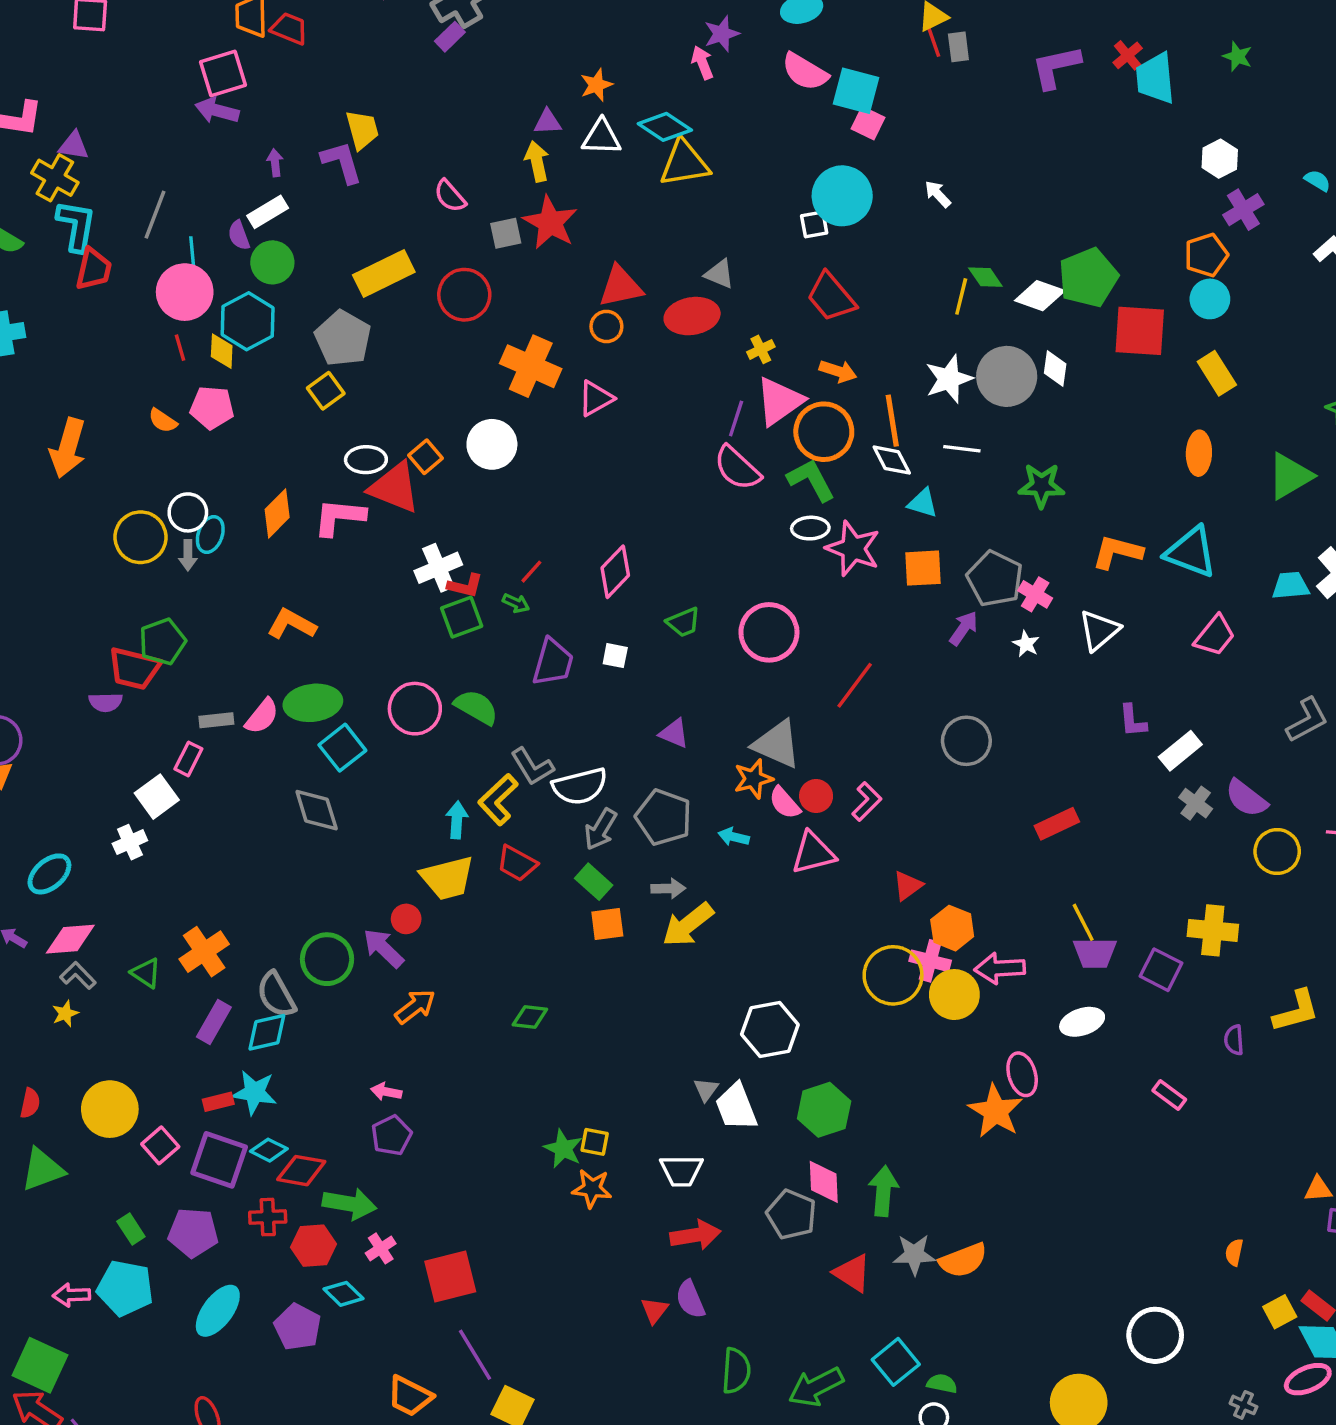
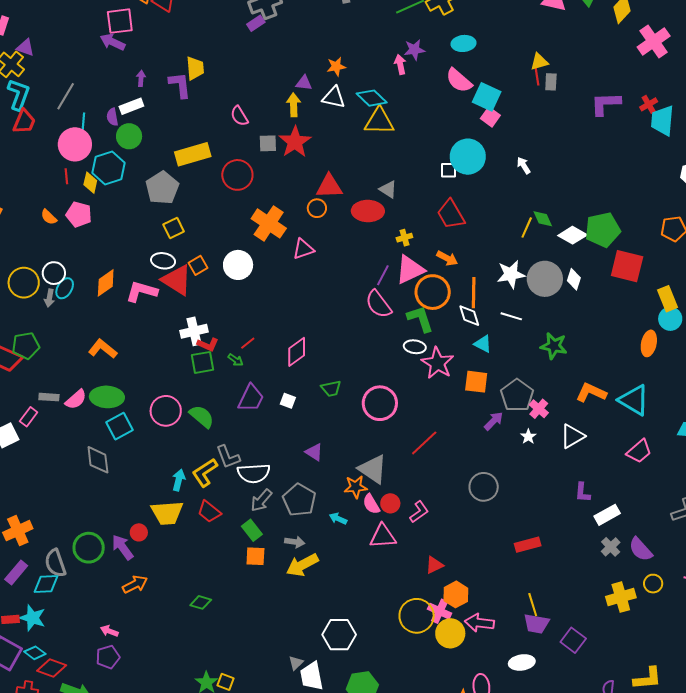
cyan circle: (1210, 299) -> (670, 319), moved
yellow square: (326, 391) -> (174, 228), moved
yellow circle: (1277, 851) -> (653, 584), size x0.7
yellow cross: (1213, 930) -> (621, 597), moved, turned -32

